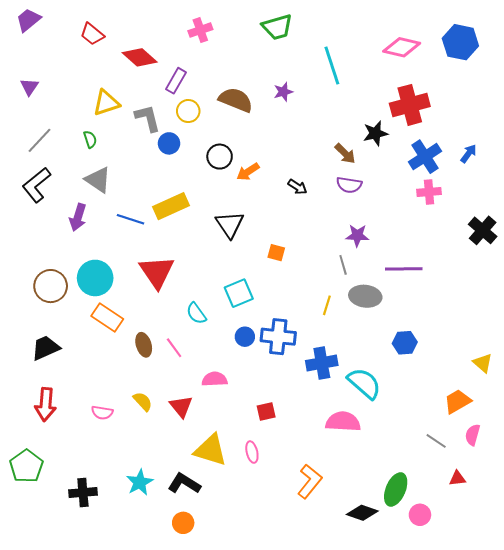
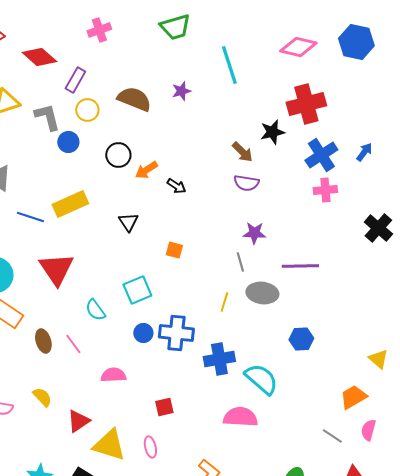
black arrow: (297, 187) -> (176, 186), moved
black triangle: (230, 224) -> (128, 222), size x0.7
red triangle: (181, 406) -> (78, 421), moved, turned 35

